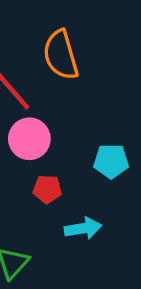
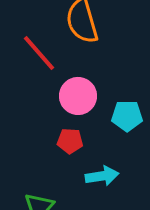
pink circle: (29, 139) -> (78, 96), moved

